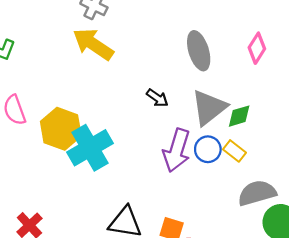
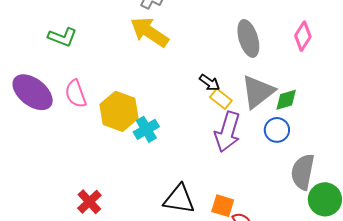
cyan cross: (90, 148) -> (146, 129), size x0.6
blue circle: (208, 149) -> (277, 130), moved
yellow rectangle: (234, 151) -> (221, 99), moved
gray semicircle: (257, 193) -> (303, 172), turned -63

